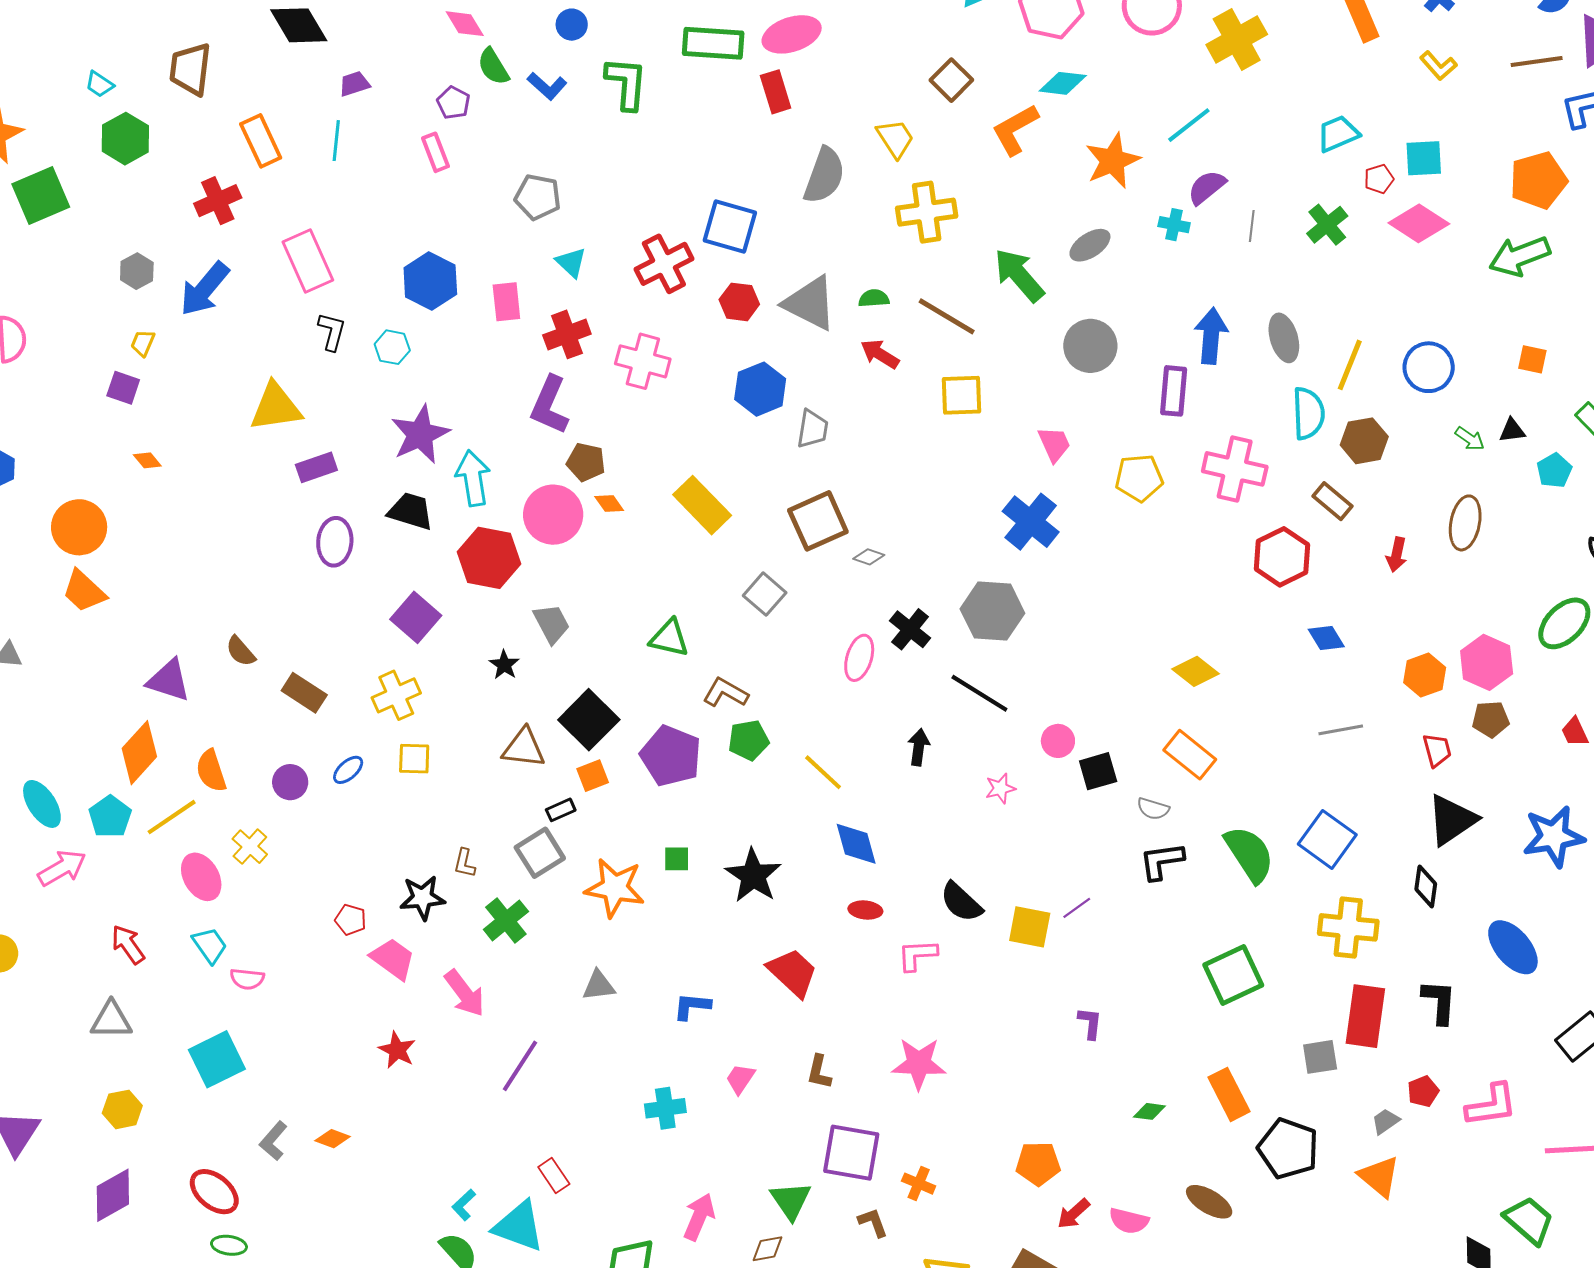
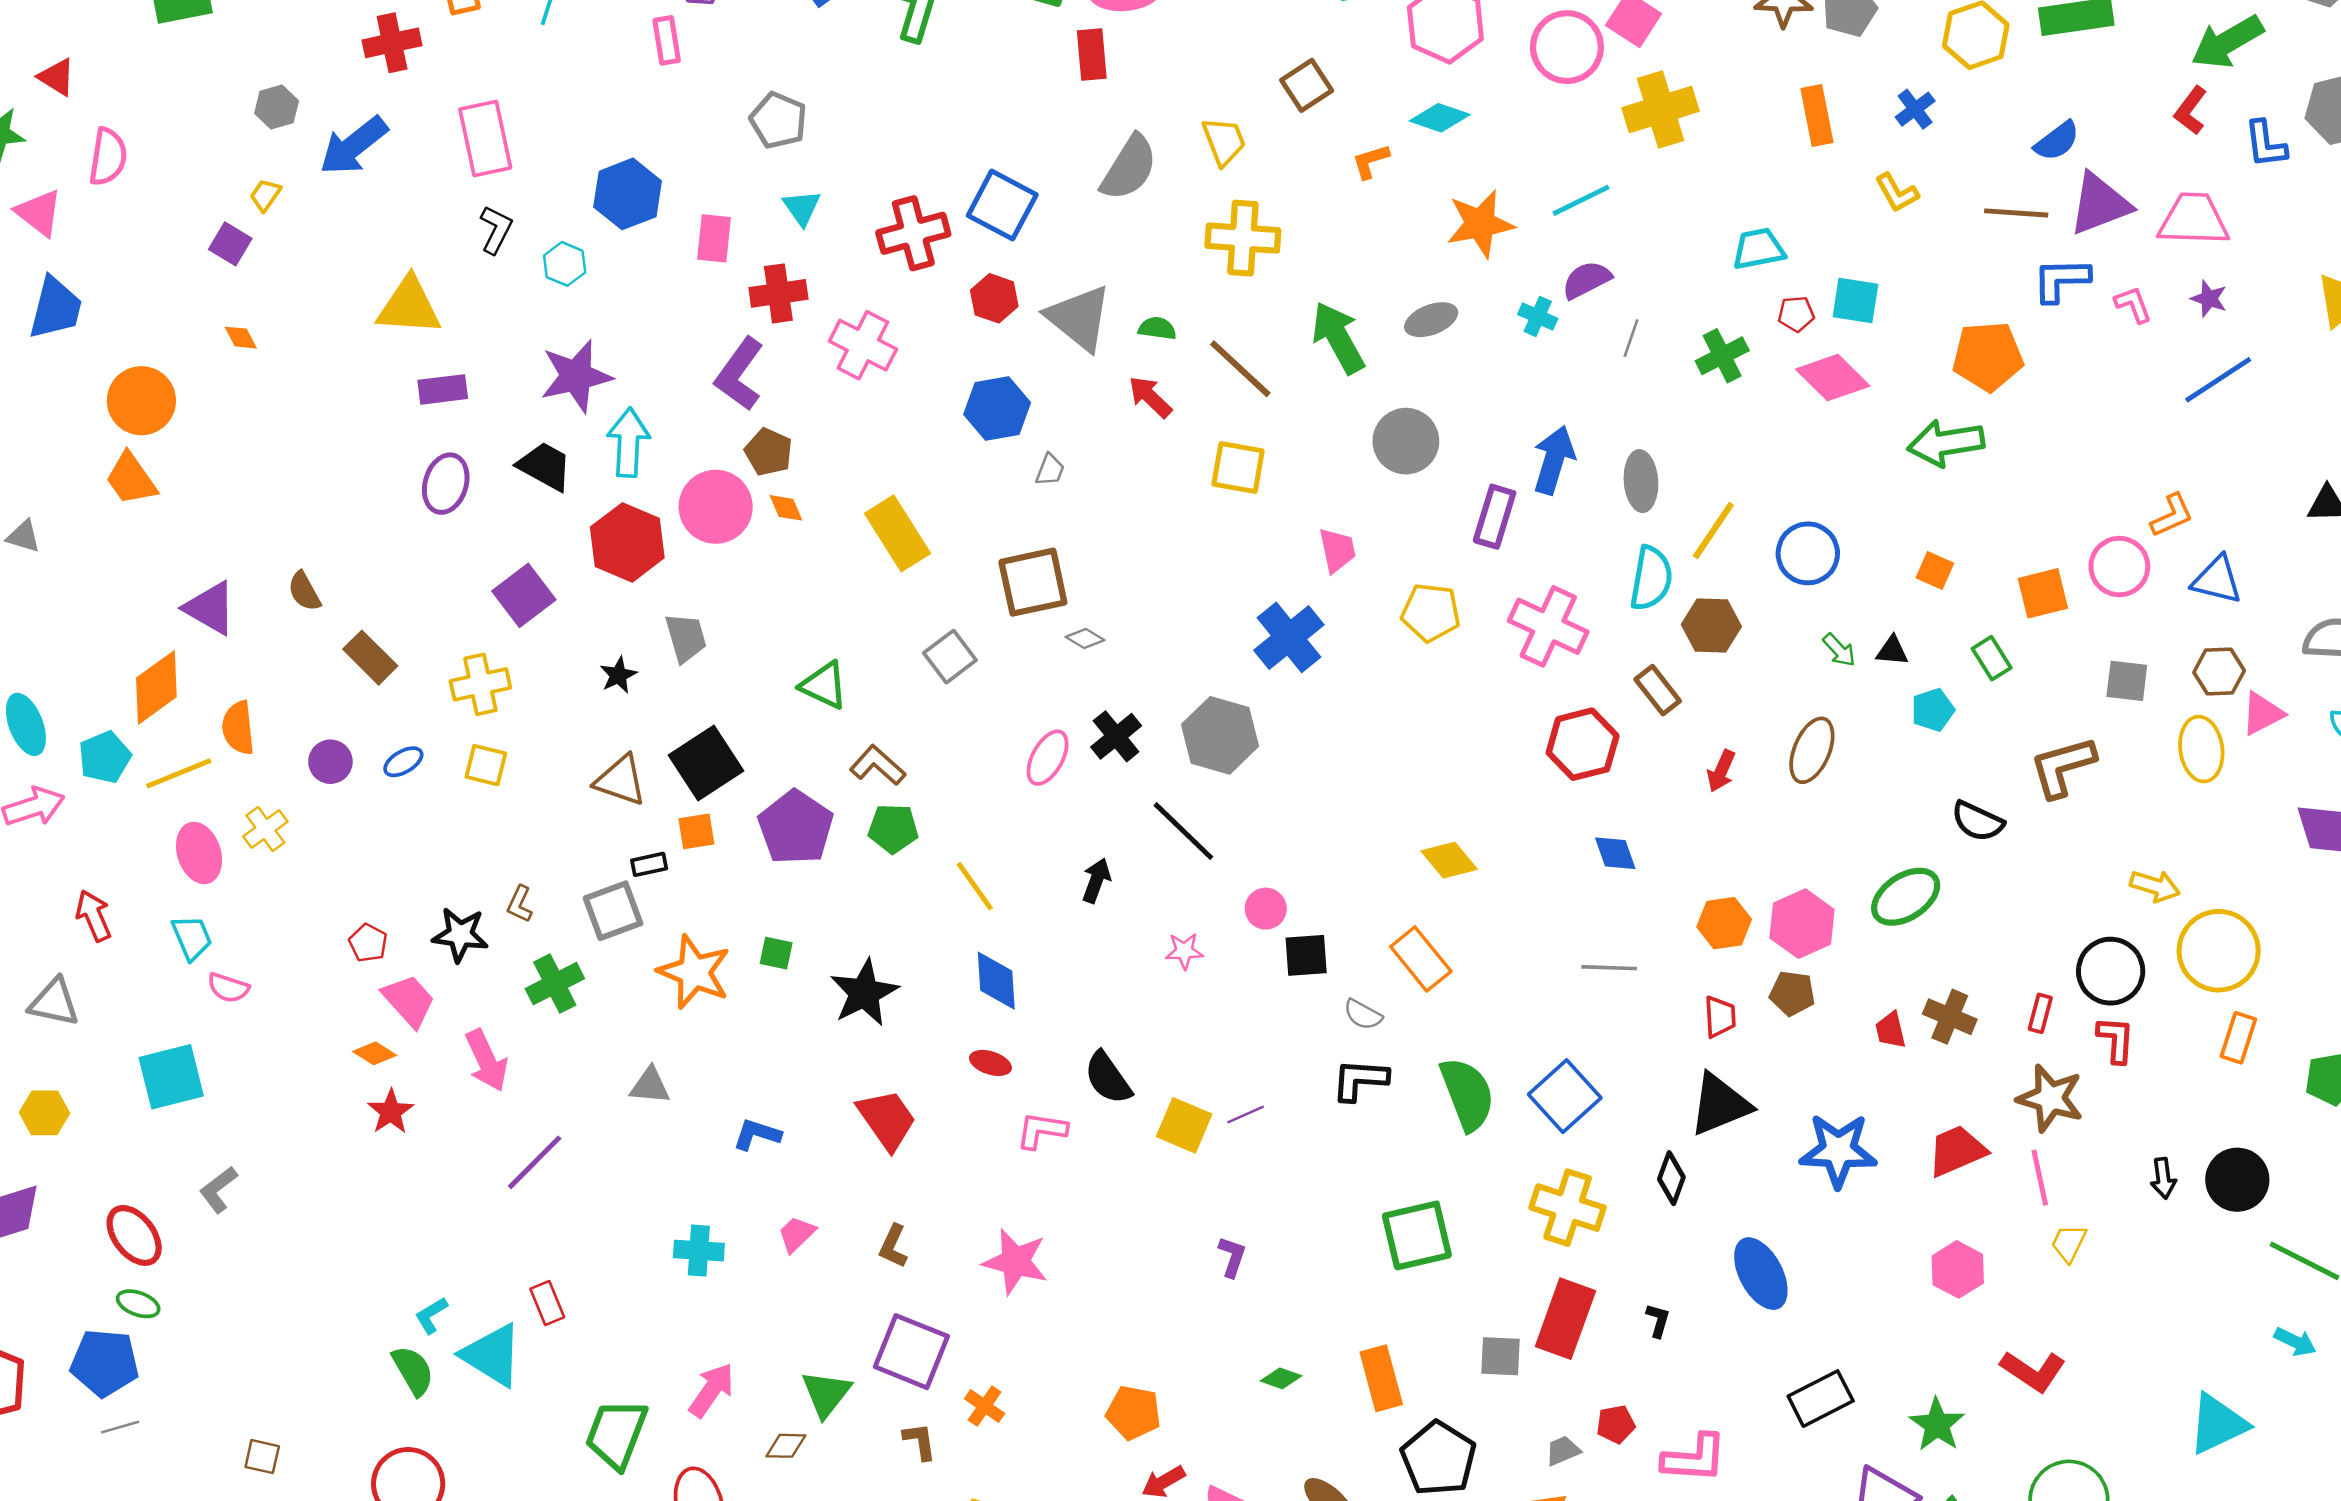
orange L-shape: (1015, 130) -> (1371, 161), size x0.6
gray trapezoid: (813, 429) -> (1050, 470), size x0.7
black L-shape: (1439, 1002) -> (1658, 1320), size x0.6
orange diamond: (333, 1139) -> (375, 1053), moved

